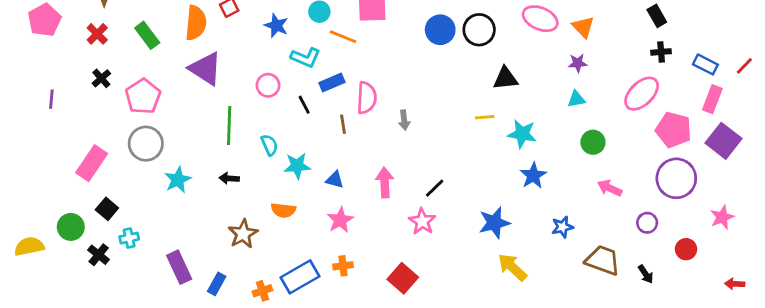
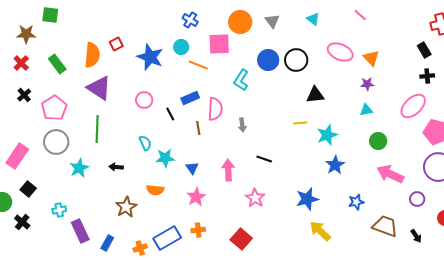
blue star: (276, 26) -> (150, 57), size x1.5
cyan L-shape: (306, 58) -> (241, 80), moved, turned 100
green line: (229, 126) -> (97, 129), moved
cyan star: (522, 134) -> (327, 135), turned -30
blue triangle: (335, 180) -> (192, 168), turned 40
black line: (435, 188) -> (264, 159), moved, turned 63
pink arrow: (610, 188) -> (390, 174), size x1.5
cyan cross: (129, 238) -> (59, 210), moved

